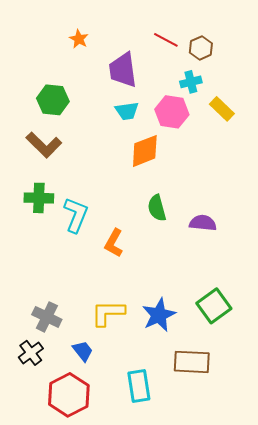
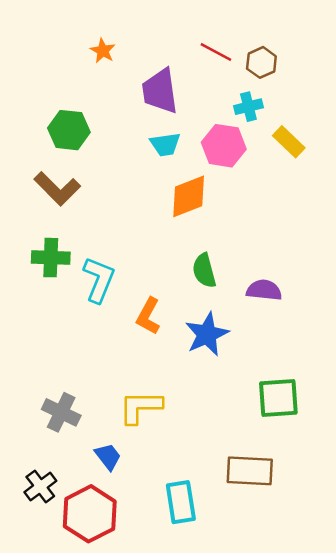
green square: (214, 306) -> (278, 398), turned 32
blue star: (159, 315) -> (207, 334), moved
black cross: (31, 353) -> (40, 487), moved

